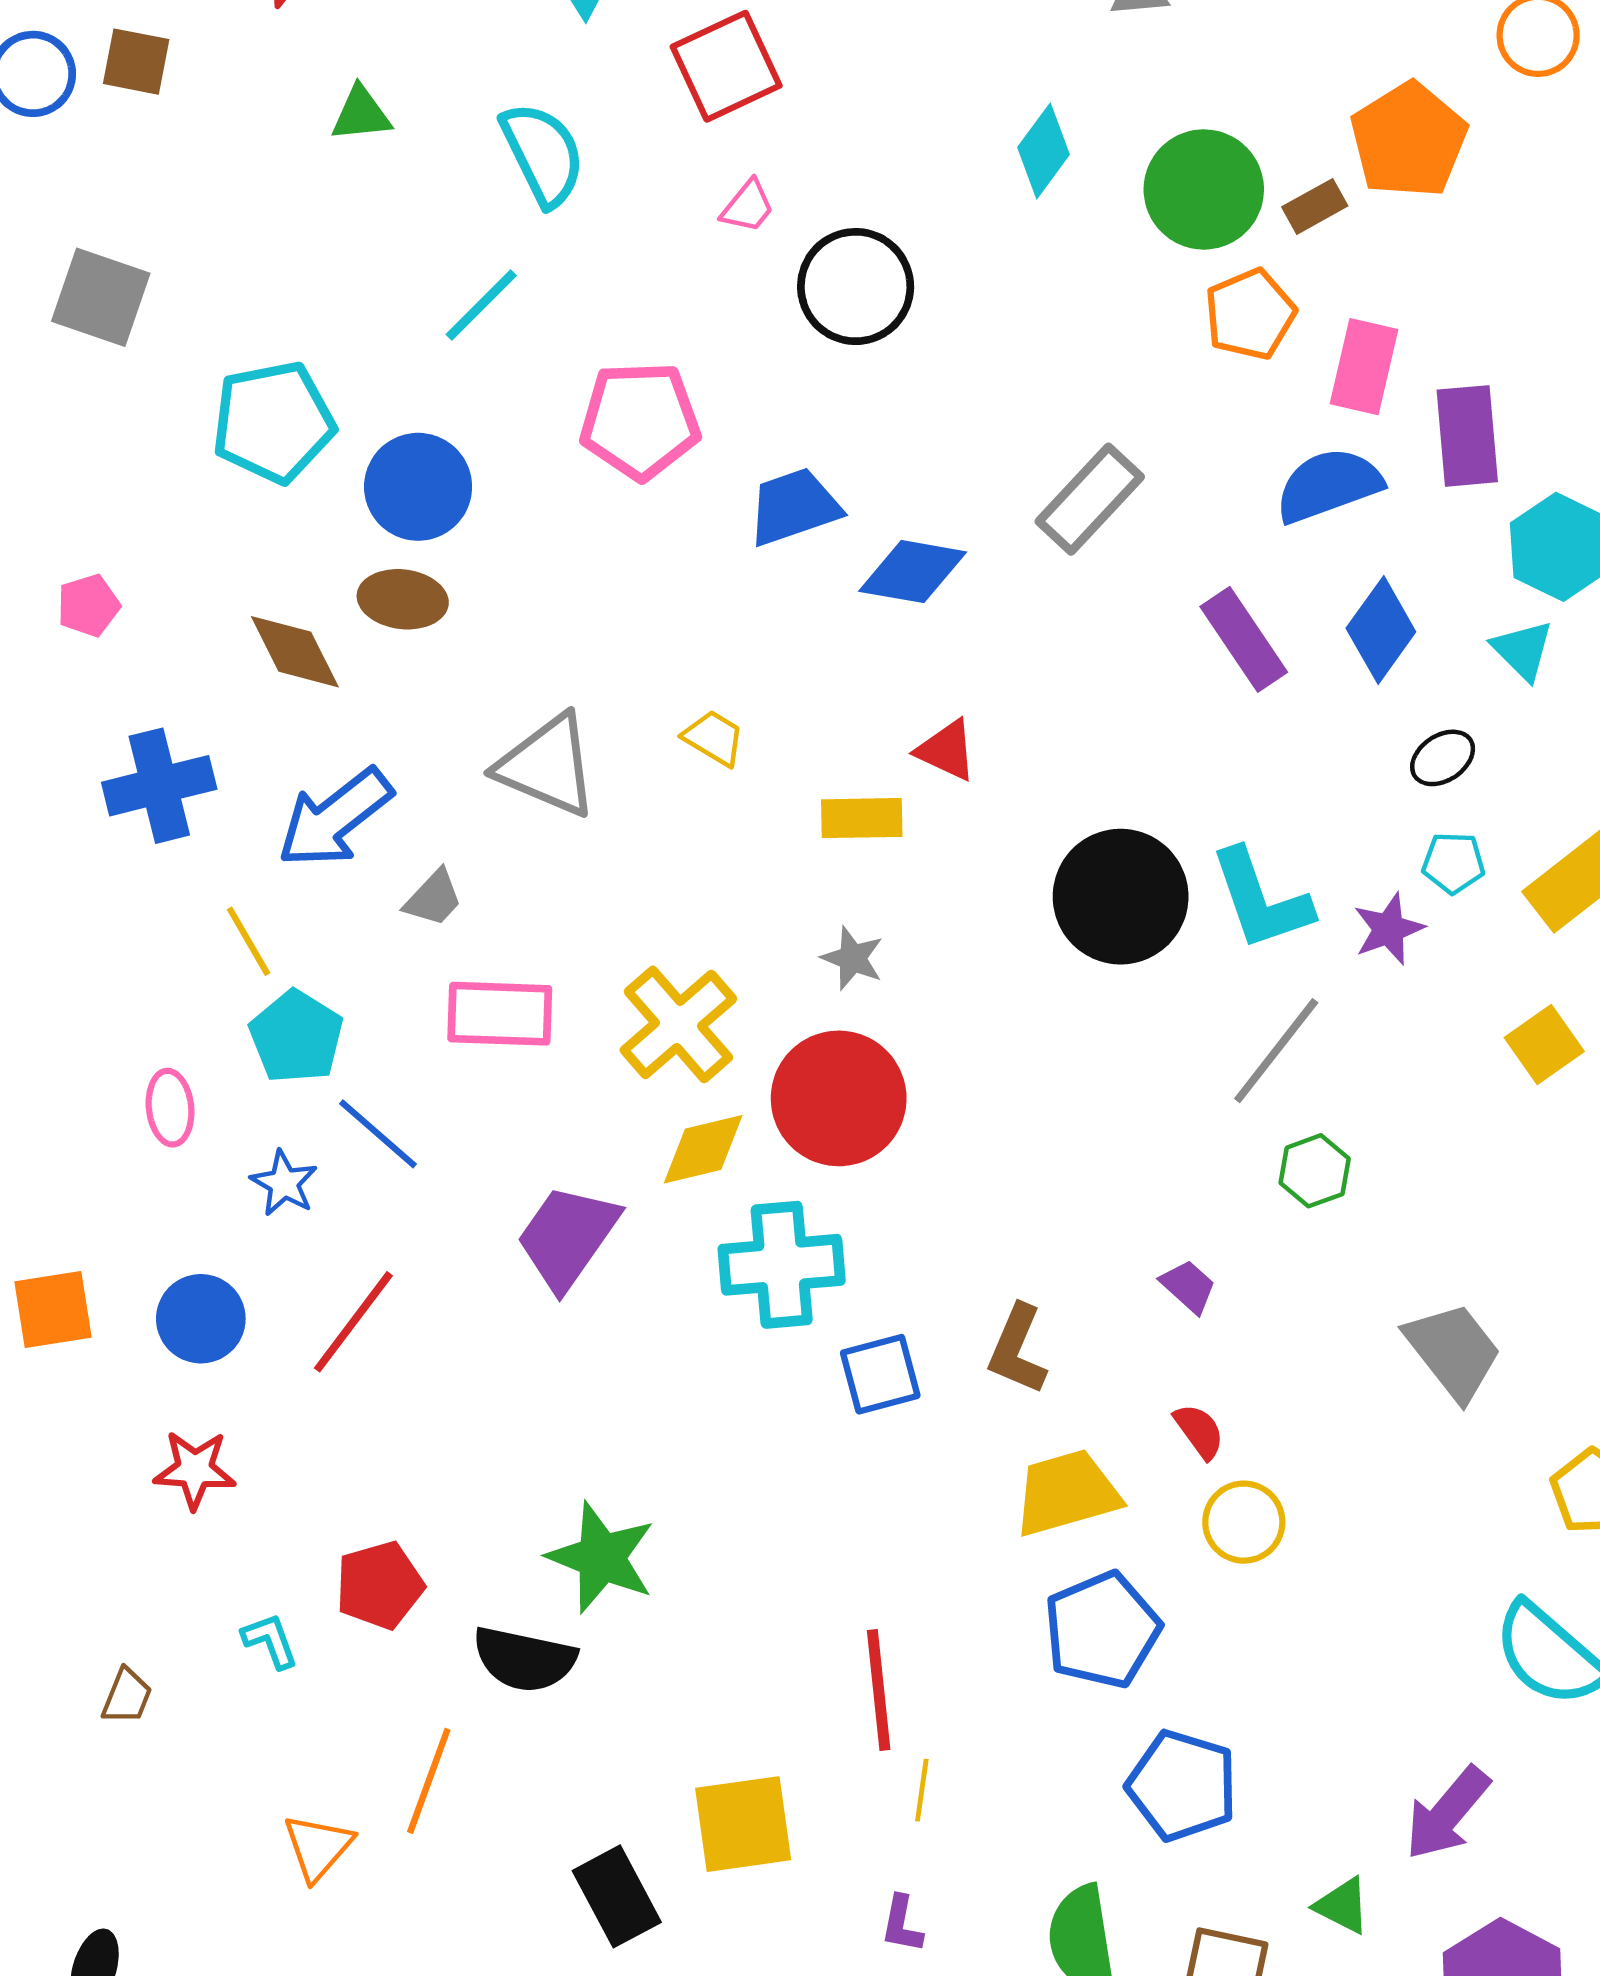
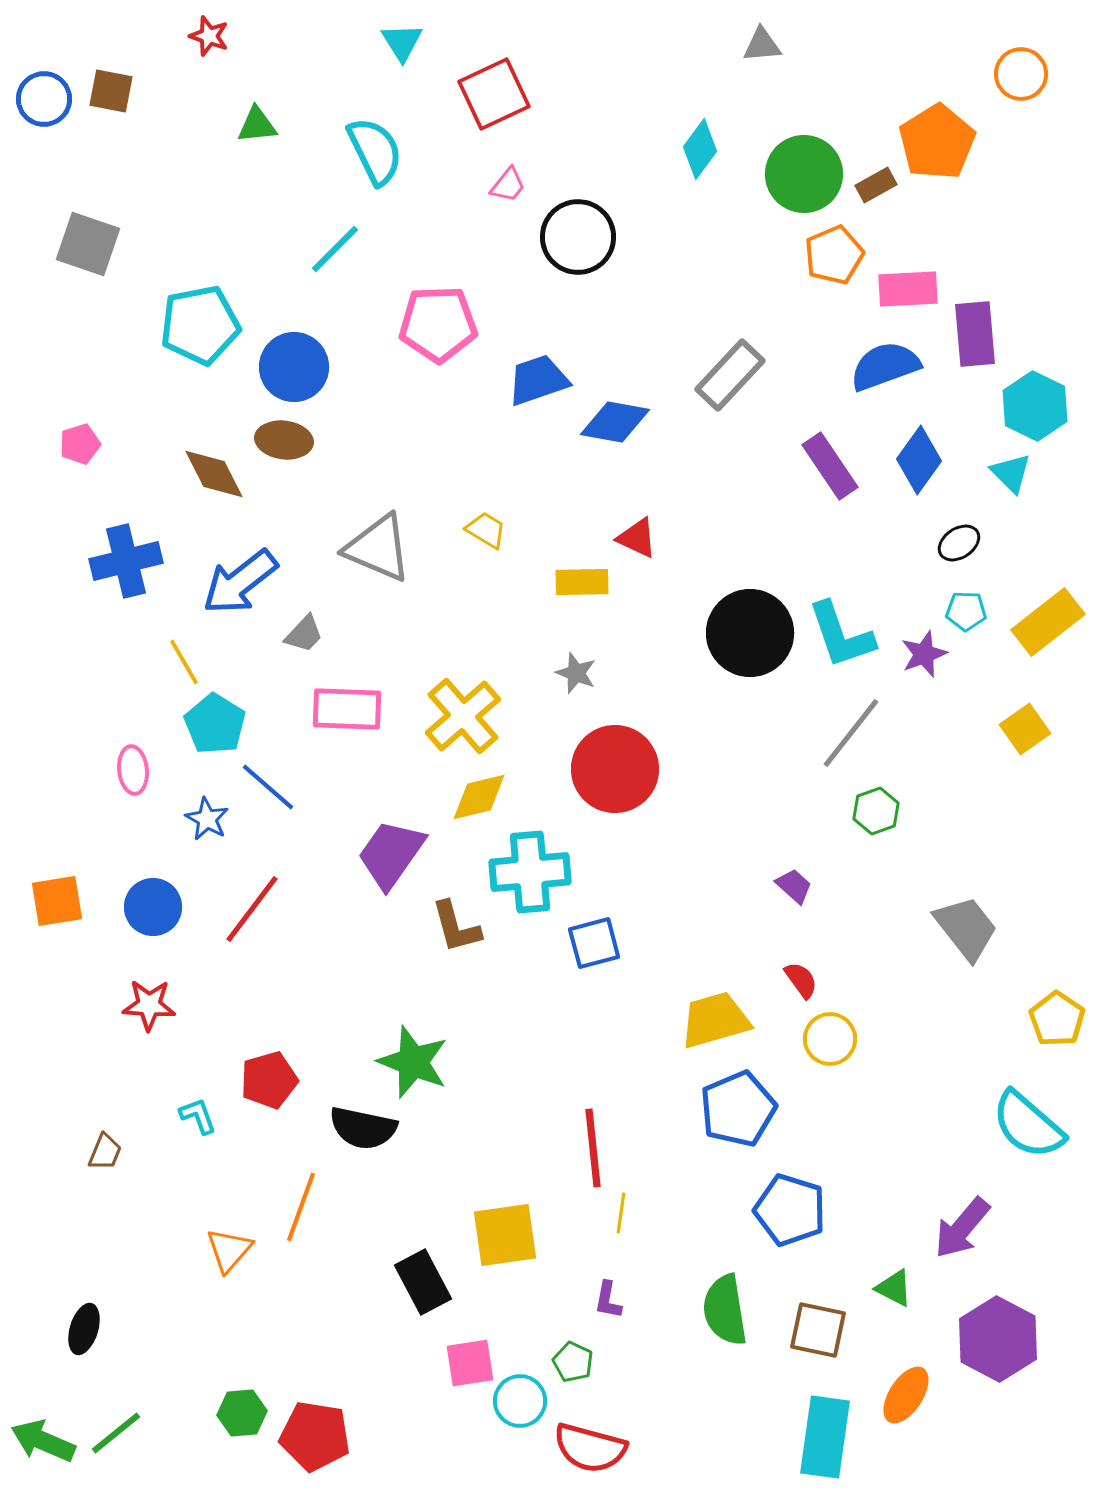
pink rectangle: (1364, 367) -> (908, 289), turned 74
red circle: (839, 1098) -> (615, 769), moved
brown L-shape: (1017, 1350) -> (456, 927), moved, turned -38

